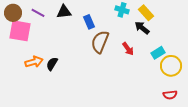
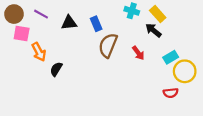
black triangle: (64, 12) -> (69, 23), moved
pink square: (20, 31) -> (22, 33), size x0.7
orange arrow: (34, 62) -> (39, 52), moved, turned 78
red semicircle: (170, 95) -> (171, 93), moved

